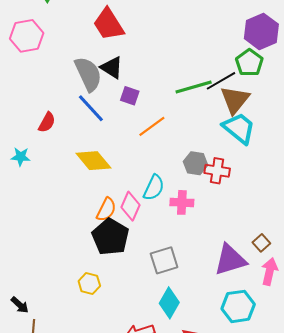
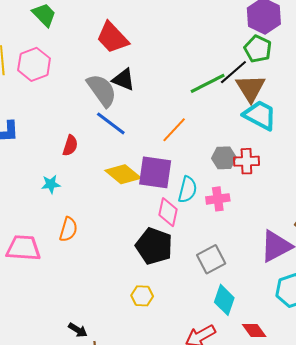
purple square: (130, 96) -> (155, 172), moved, size x1.8
orange semicircle: (106, 209) -> (68, 229), moved

